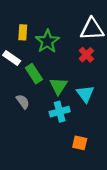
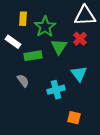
green rectangle: (34, 74) -> (33, 56), turned -66
green triangle: (59, 86) -> (59, 47), moved

